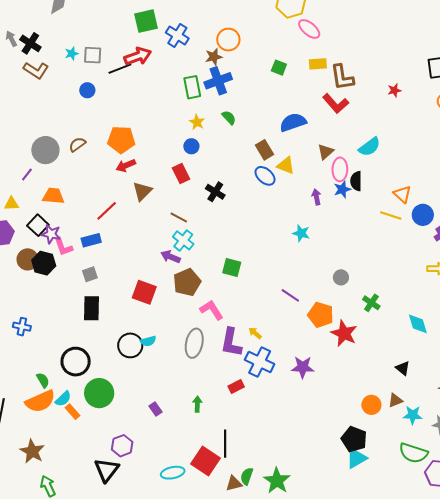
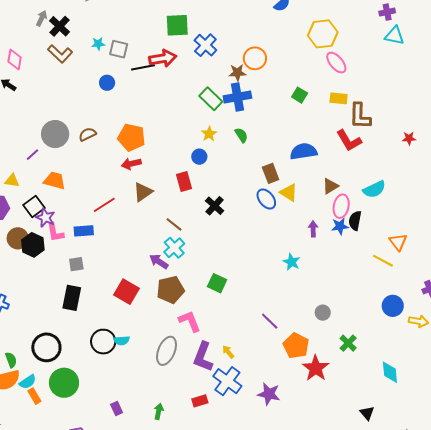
gray arrow: (11, 39) -> (42, 18), turned 42
green rectangle: (192, 87) -> (211, 99), turned -45
blue circle: (423, 215) -> (393, 306), moved

